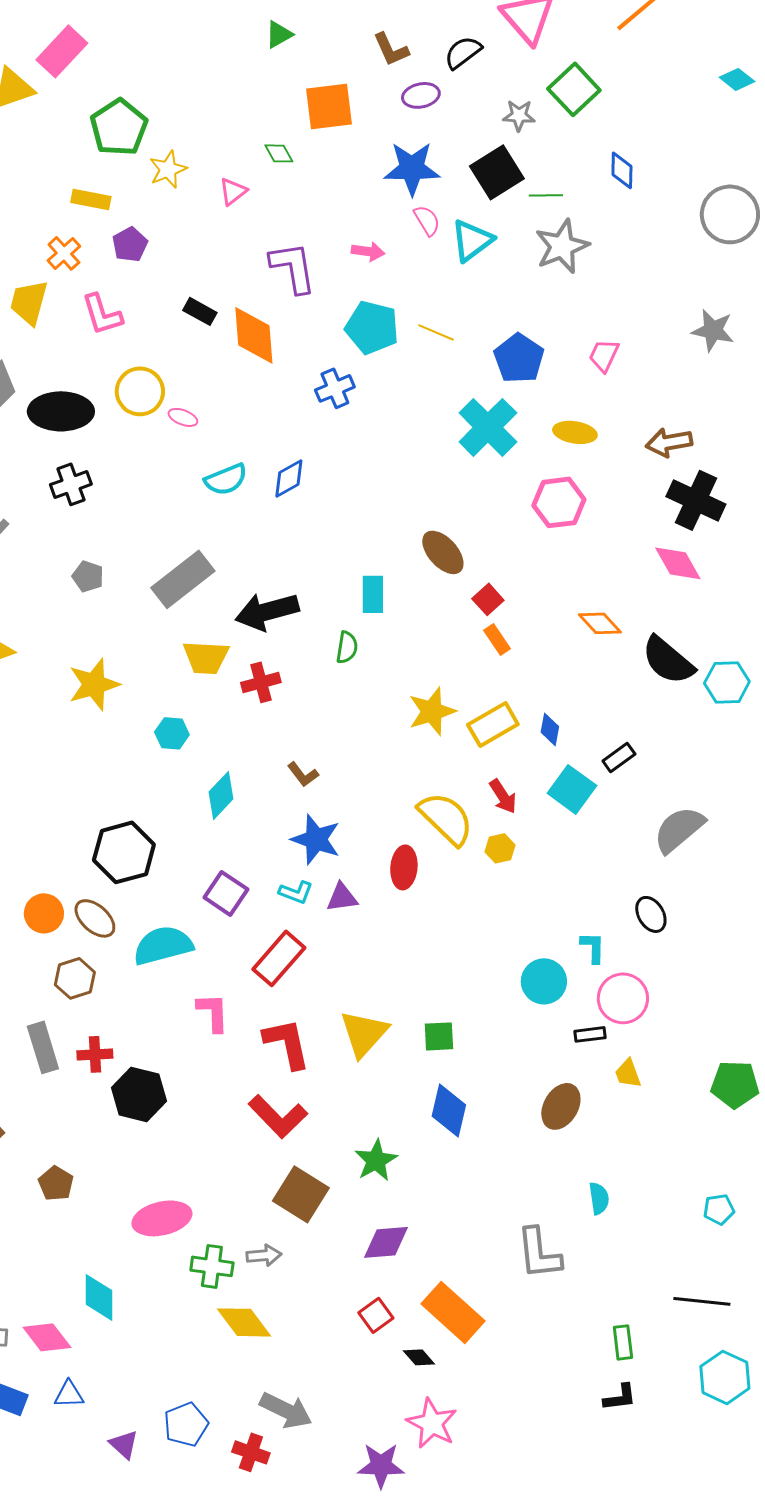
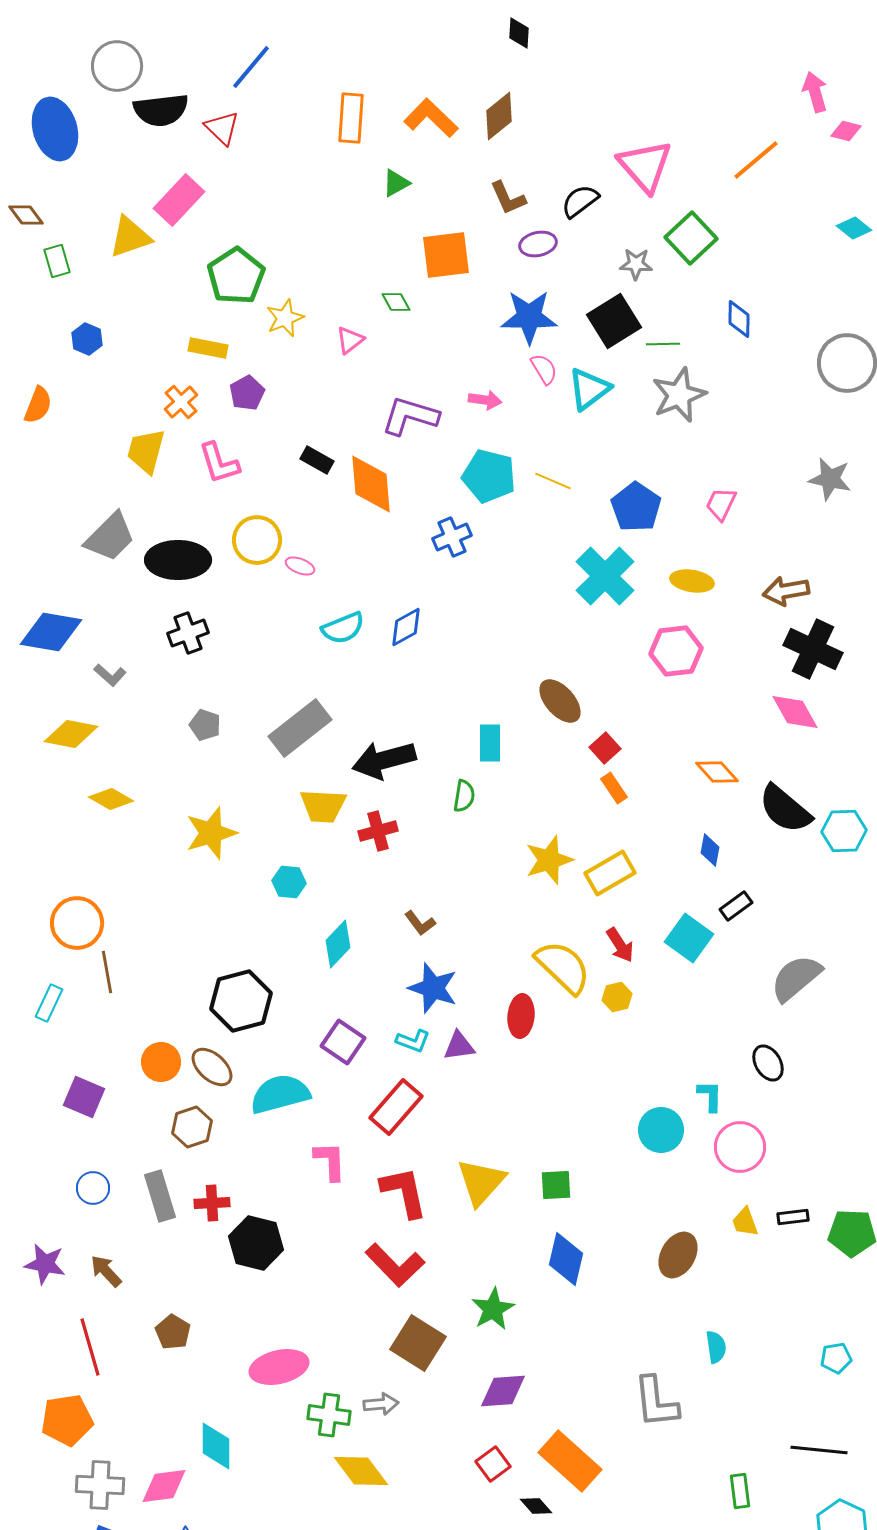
purple L-shape: (293, 267) -> (410, 416), turned -64
blue diamond: (550, 729) -> (710, 850), moved
black rectangle: (590, 1034) -> (793, 1217), moved
pink diamond: (47, 1337) -> (164, 1486), turned -60

